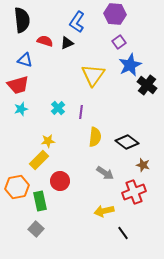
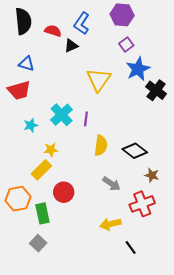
red semicircle: (45, 41) -> (53, 31), moved
cyan cross: (58, 108) -> (62, 115), size x1.5
cyan star: (21, 109) -> (31, 125), moved

